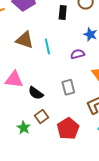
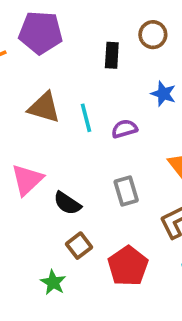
purple semicircle: (78, 54) -> (124, 129), moved
pink triangle: (14, 79) -> (27, 180), turned -48
green star: (24, 128) -> (53, 282), moved

